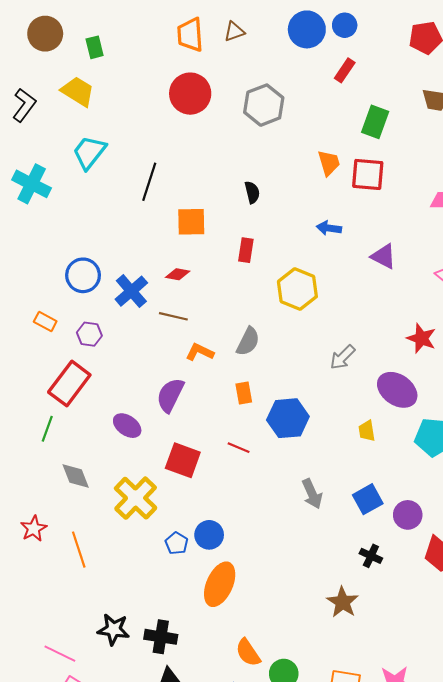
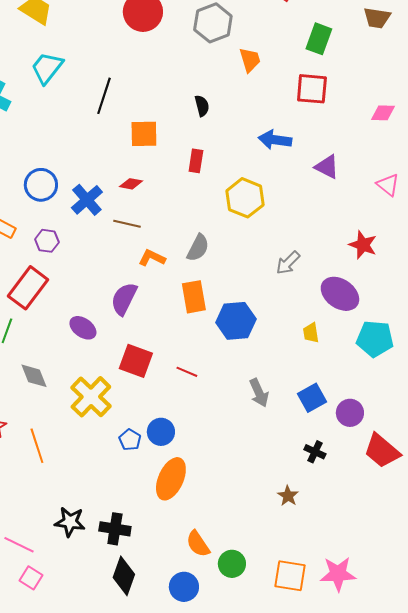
orange trapezoid: (329, 163) -> (250, 60), moved
blue arrow: (329, 228) -> (275, 140), size x1.4
orange rectangle: (244, 393) -> (194, 297), size x1.5
red line: (239, 448) -> (187, 372), moved
brown star: (343, 602) -> (288, 496), size x0.7

